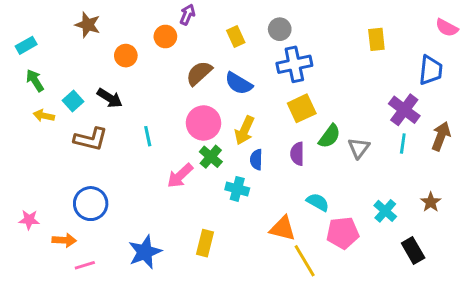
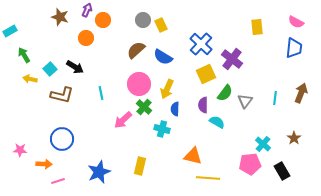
purple arrow: (187, 15) -> (87, 10), moved
pink semicircle: (447, 28) -> (296, 22), moved
gray circle: (280, 29) -> (143, 20), moved
orange circle: (165, 37) -> (103, 20), moved
cyan rectangle: (26, 45) -> (10, 31), moved
blue cross: (294, 64) -> (201, 44), turned -35
purple cross: (404, 110) -> (232, 59), moved
cyan semicircle: (318, 202) -> (217, 122), moved
pink pentagon: (343, 233) -> (250, 164), moved
yellow line: (305, 261) -> (208, 178), turned -55

